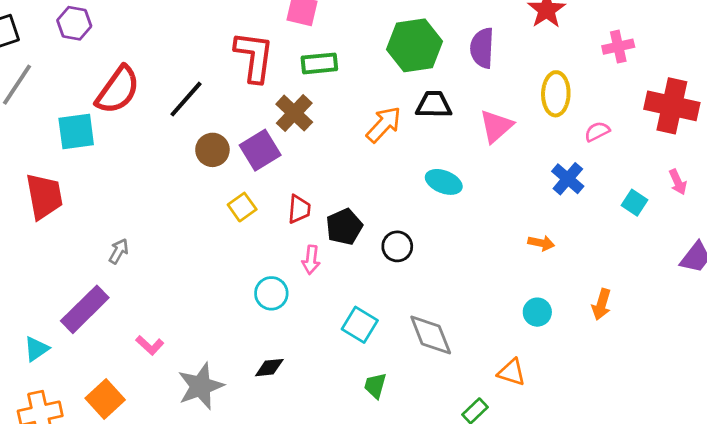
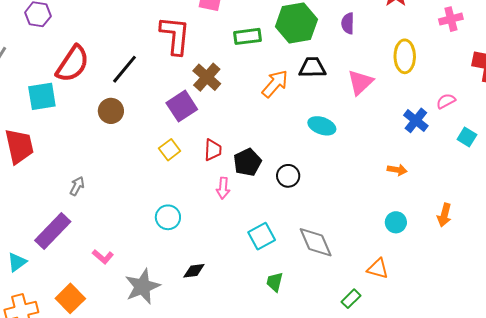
purple semicircle: (482, 48) -> (348, 23), size x0.7
green rectangle: (319, 63) -> (248, 36), moved
pink semicircle: (597, 132) -> (446, 101), moved
brown circle: (212, 150) -> (111, 111), moved
cyan circle: (271, 293) -> (168, 217), moved
cyan square: (360, 325) -> (262, 236), turned 32

